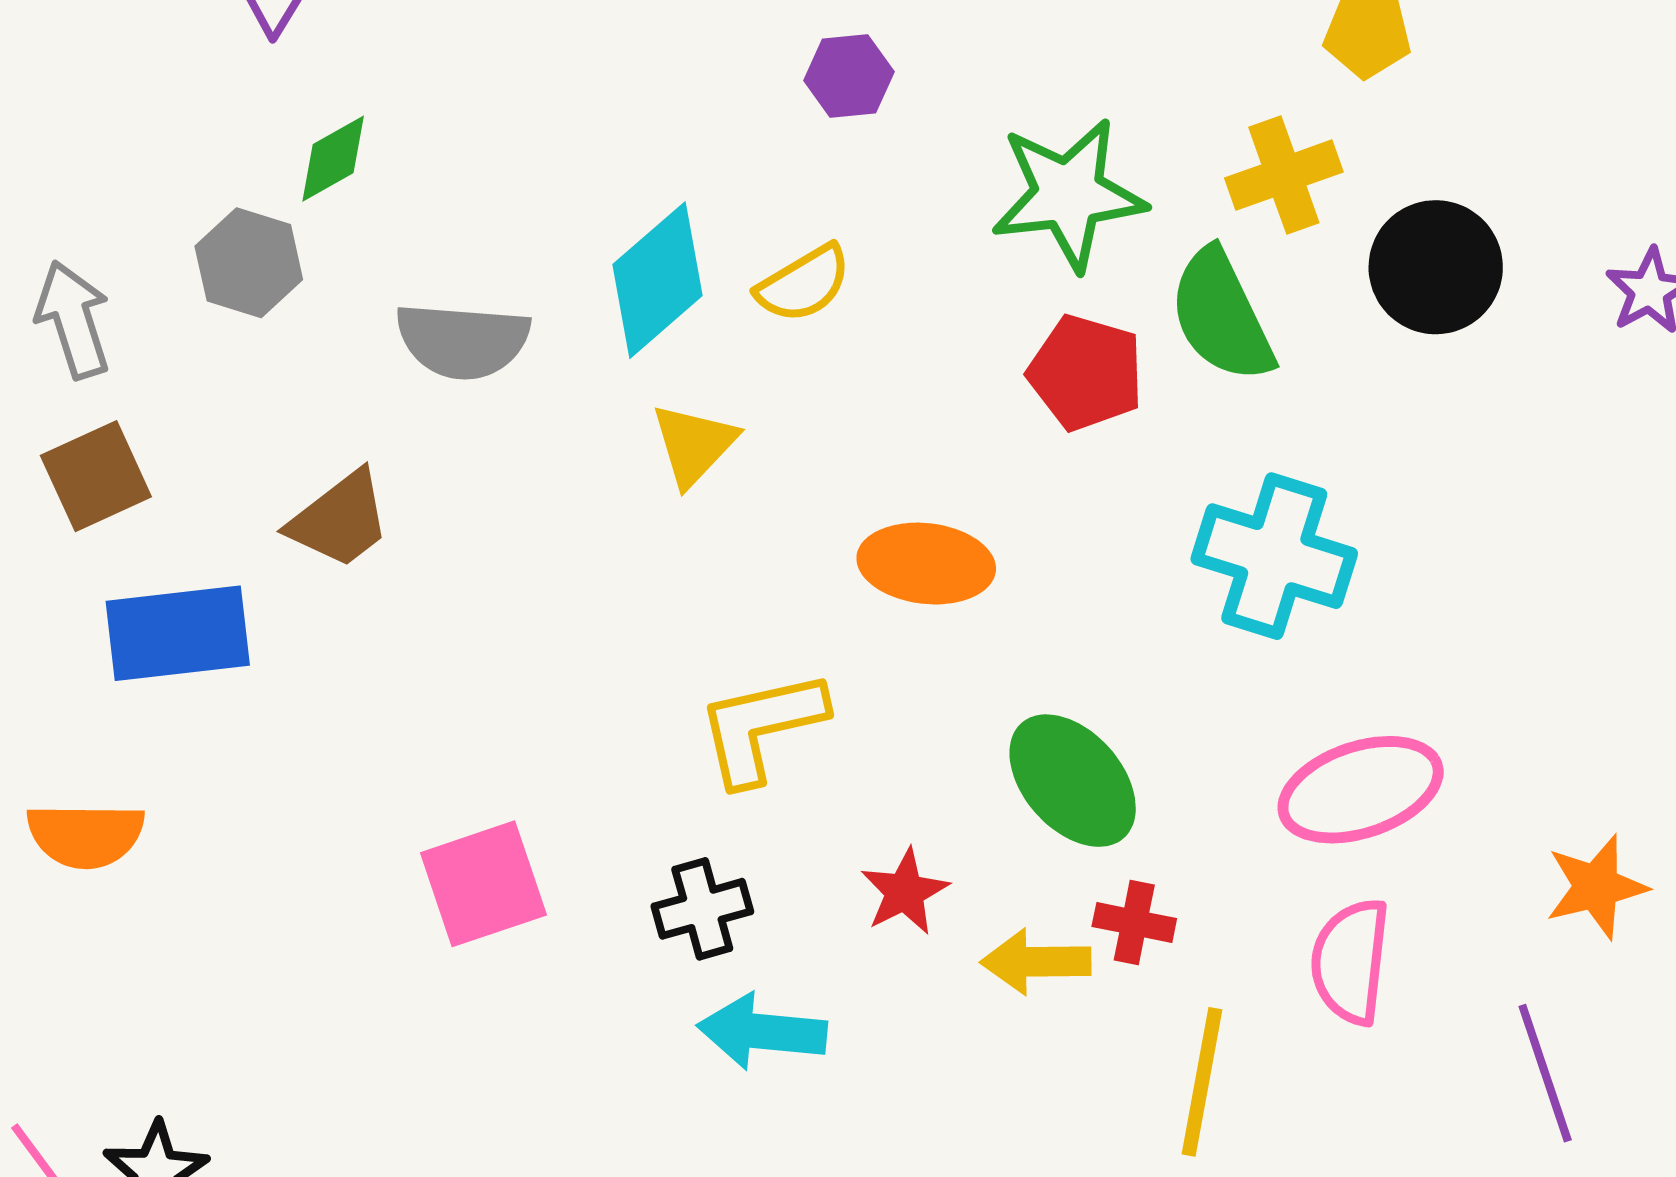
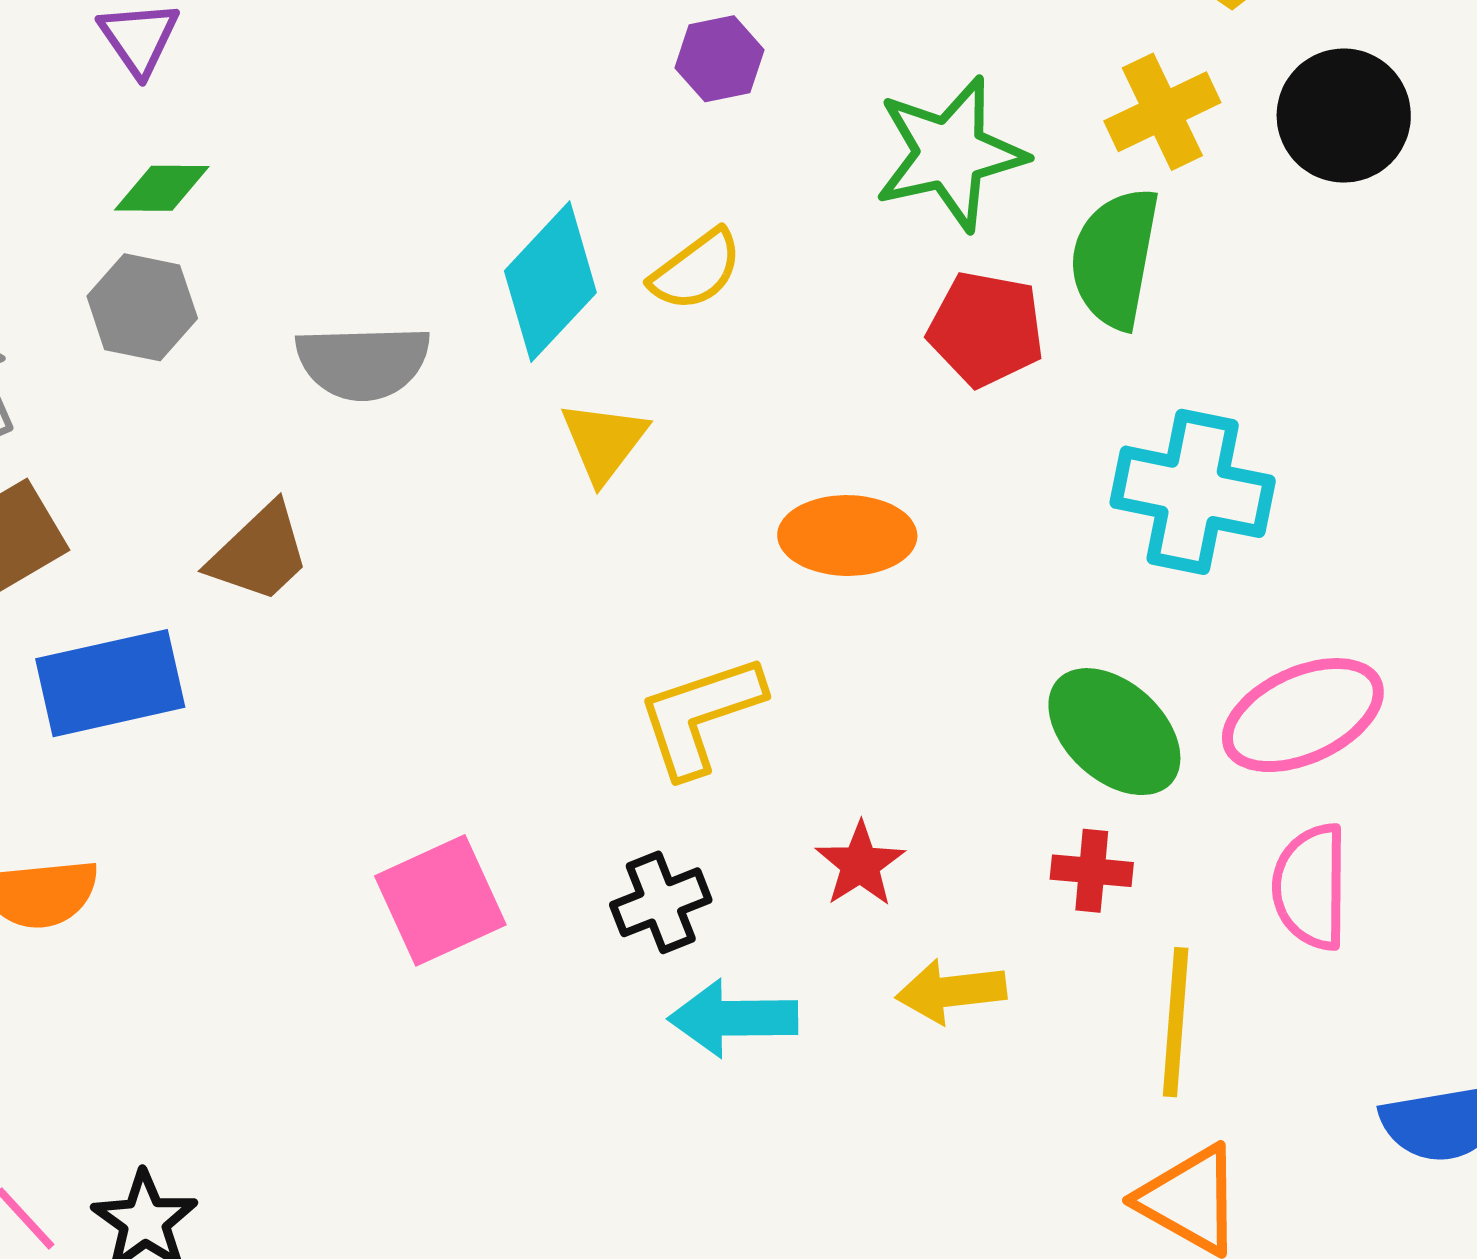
green diamond: (333, 159) -> (162, 188), moved, turned 36
black circle: (1436, 267) -> (1344, 116), moved
green semicircle: (1221, 316) -> (1115, 258), turned 42
green ellipse: (1073, 781) -> (1114, 732), moved
yellow arrow: (1036, 962) -> (951, 991), moved

